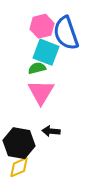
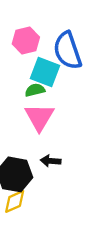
pink hexagon: (42, 26) -> (26, 41), moved

